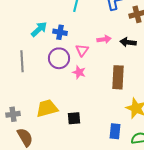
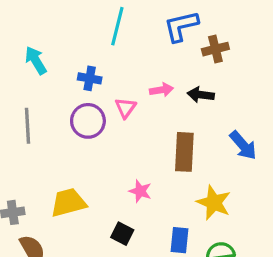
cyan arrow: (39, 29) -> (36, 60), moved, turned -78
pink star: (79, 72) -> (140, 191), moved
black square: (74, 118) -> (122, 234), moved, turned 32

